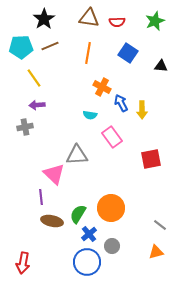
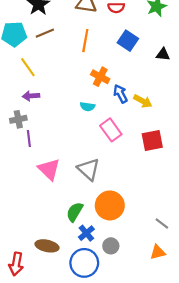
yellow arrow: (142, 110) -> (143, 101), turned -60
gray triangle: (77, 155) -> (88, 169), moved, turned 45
red square: (151, 159) -> (152, 141), moved
purple line: (41, 197) -> (29, 138), moved
brown ellipse: (52, 221) -> (47, 246), moved

